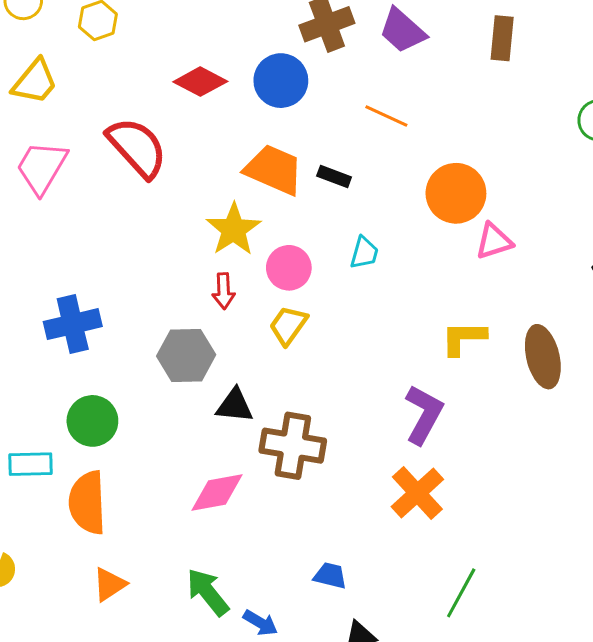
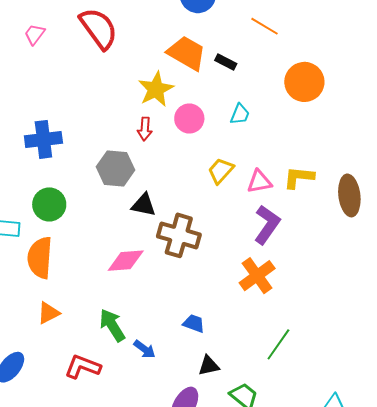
pink trapezoid: (42, 167) -> (35, 34), size x0.6
pink triangle: (494, 241) -> (259, 182), moved
yellow trapezoid: (288, 325) -> (221, 171), moved

